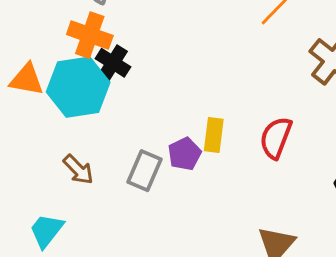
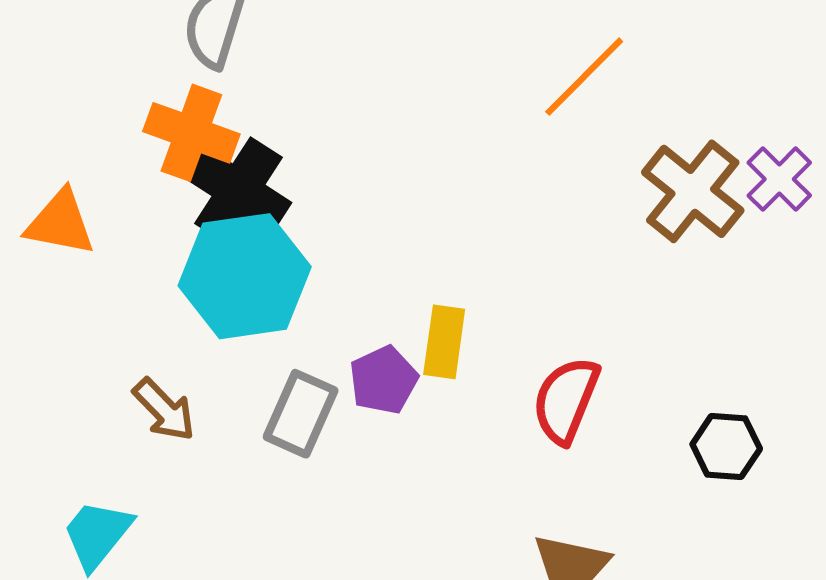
black cross: (113, 63) -> (238, 190), size x1.4
cyan hexagon: (78, 87) -> (245, 276), moved
red semicircle: (276, 138) -> (566, 400), moved

